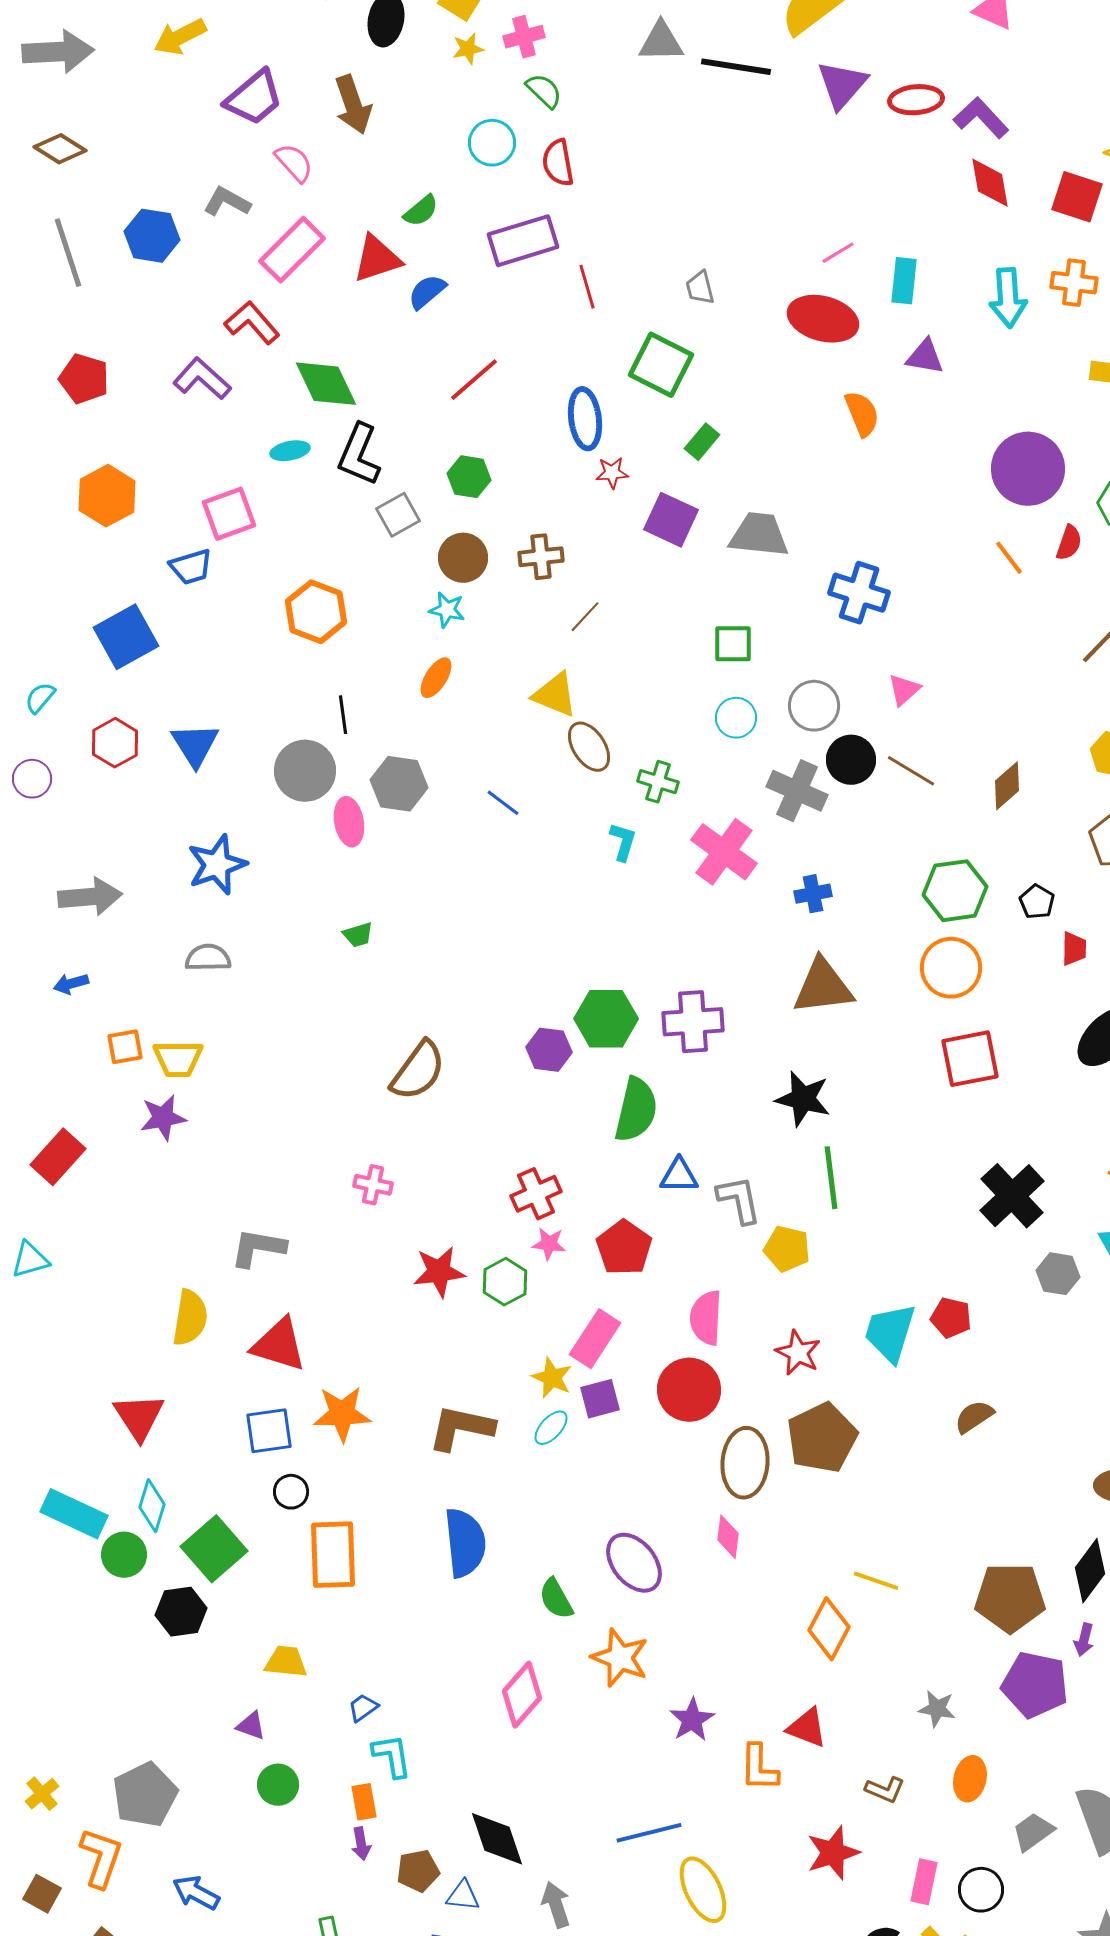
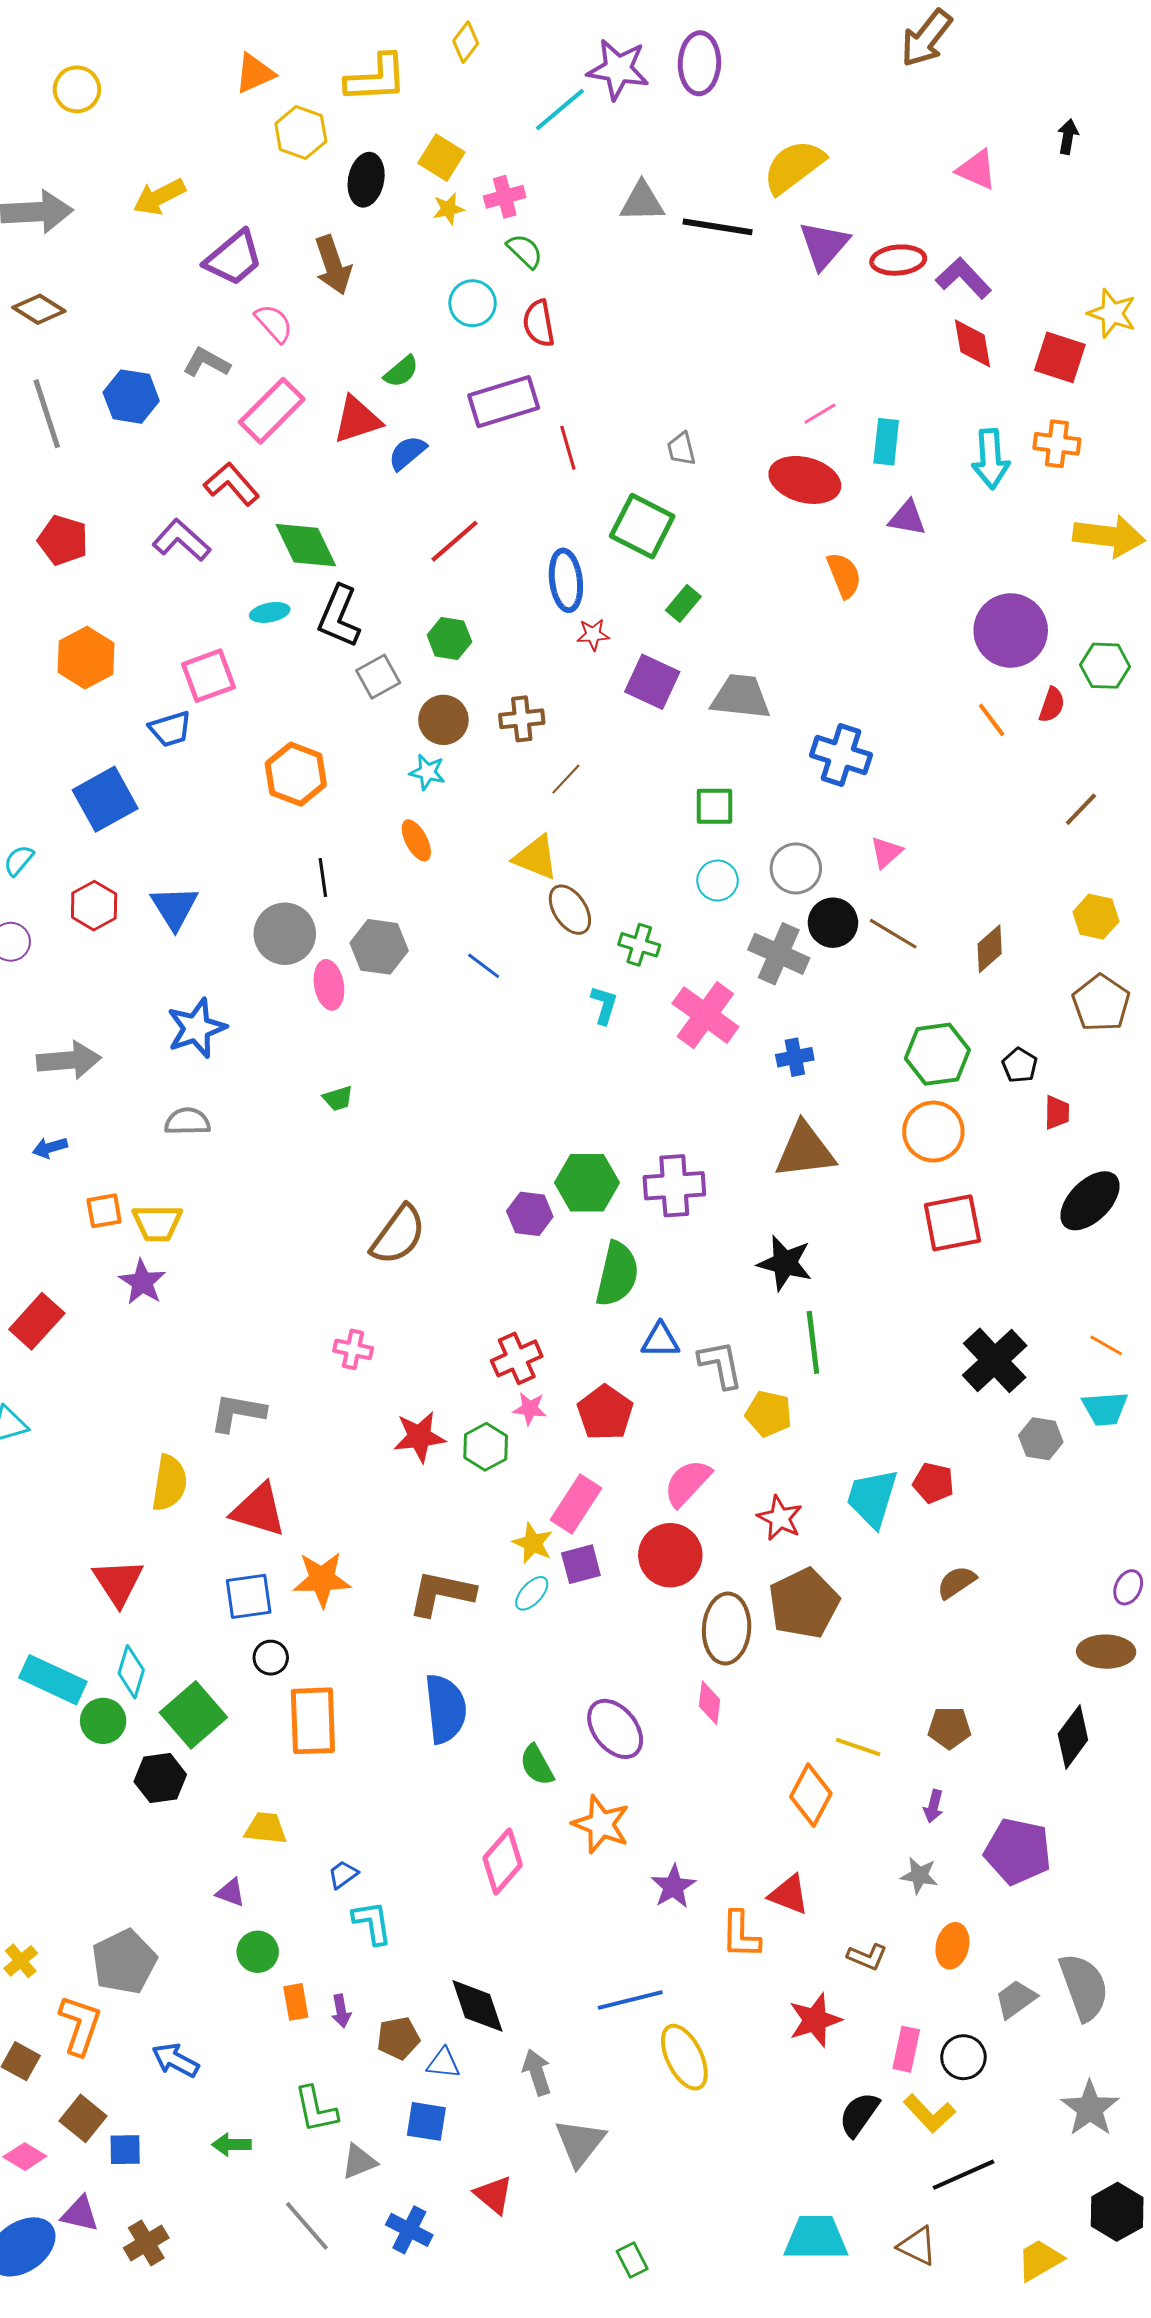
orange ellipse: (436, 678) -> (416, 840), turned -60
purple star: (163, 1118) -> (142, 1282), turned -30
pink semicircle: (706, 1318) -> (687, 1483), turned 40
brown pentagon: (1010, 1598) -> (949, 1728), moved, size x0.6
purple arrow: (1084, 1640) -> (933, 1806), moved
orange rectangle: (364, 1802) -> (296, 2002), moved

